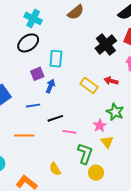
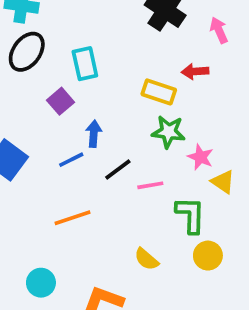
blue arrow: (50, 86) -> (94, 134), moved
green star: (115, 112) -> (169, 132), moved
yellow circle: (96, 173) -> (208, 256), moved

